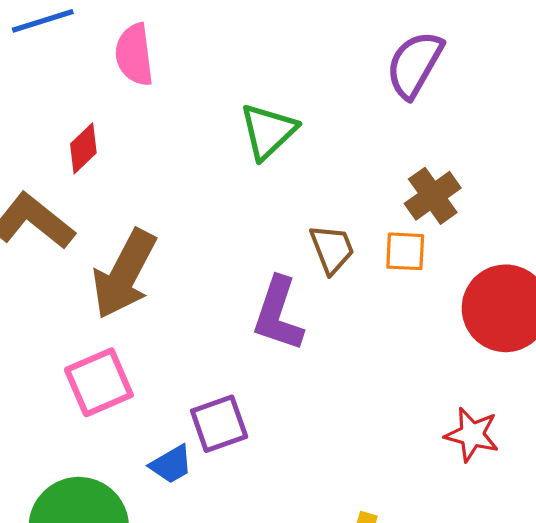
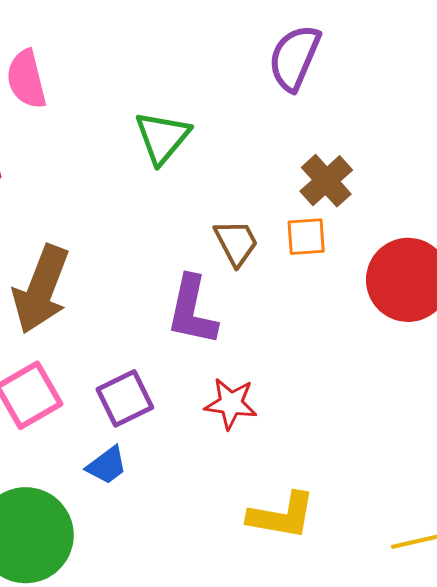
purple square: (219, 424) -> (125, 398), moved
red star: (472, 435) -> (231, 404), moved

